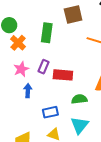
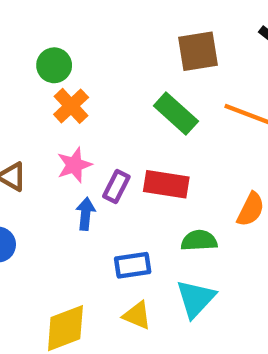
green rectangle: (47, 33) -> (176, 114), moved, turned -60
purple rectangle: (43, 67) -> (116, 186), moved

